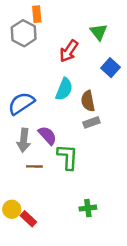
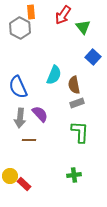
red arrow: (69, 51) -> (63, 15), moved
blue semicircle: (21, 103) -> (18, 87), turned -80
green L-shape: (68, 157) -> (80, 132), moved

